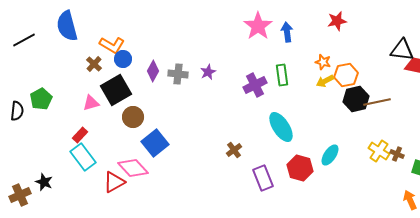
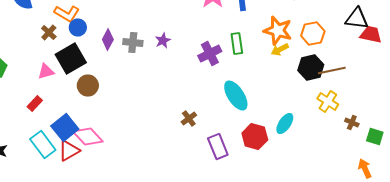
orange star: (323, 62) -> (278, 30), size x1.8
orange hexagon: (346, 75) -> (313, 34), moved
blue square: (155, 143) -> (65, 128), moved
yellow cross: (379, 151) -> (328, 102), moved
cyan rectangle: (83, 157) -> (43, 144), moved

